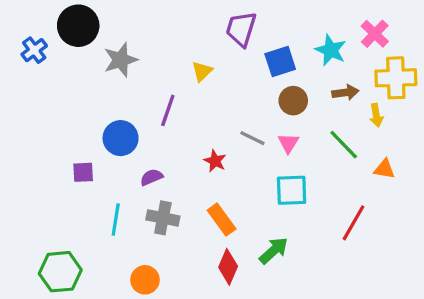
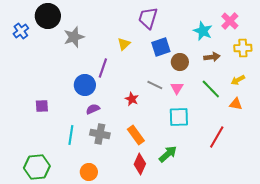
blue square: (280, 62) -> (161, 47), moved
yellow cross: (396, 78) -> (243, 48), size x0.7
yellow arrow: (376, 115) -> (238, 80), moved, turned 72
blue circle: (121, 138) -> (85, 85), moved
purple square: (83, 172) -> (42, 106), moved

